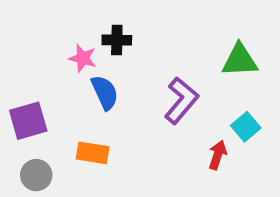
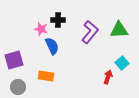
purple L-shape: (181, 101) -> (90, 32), moved

